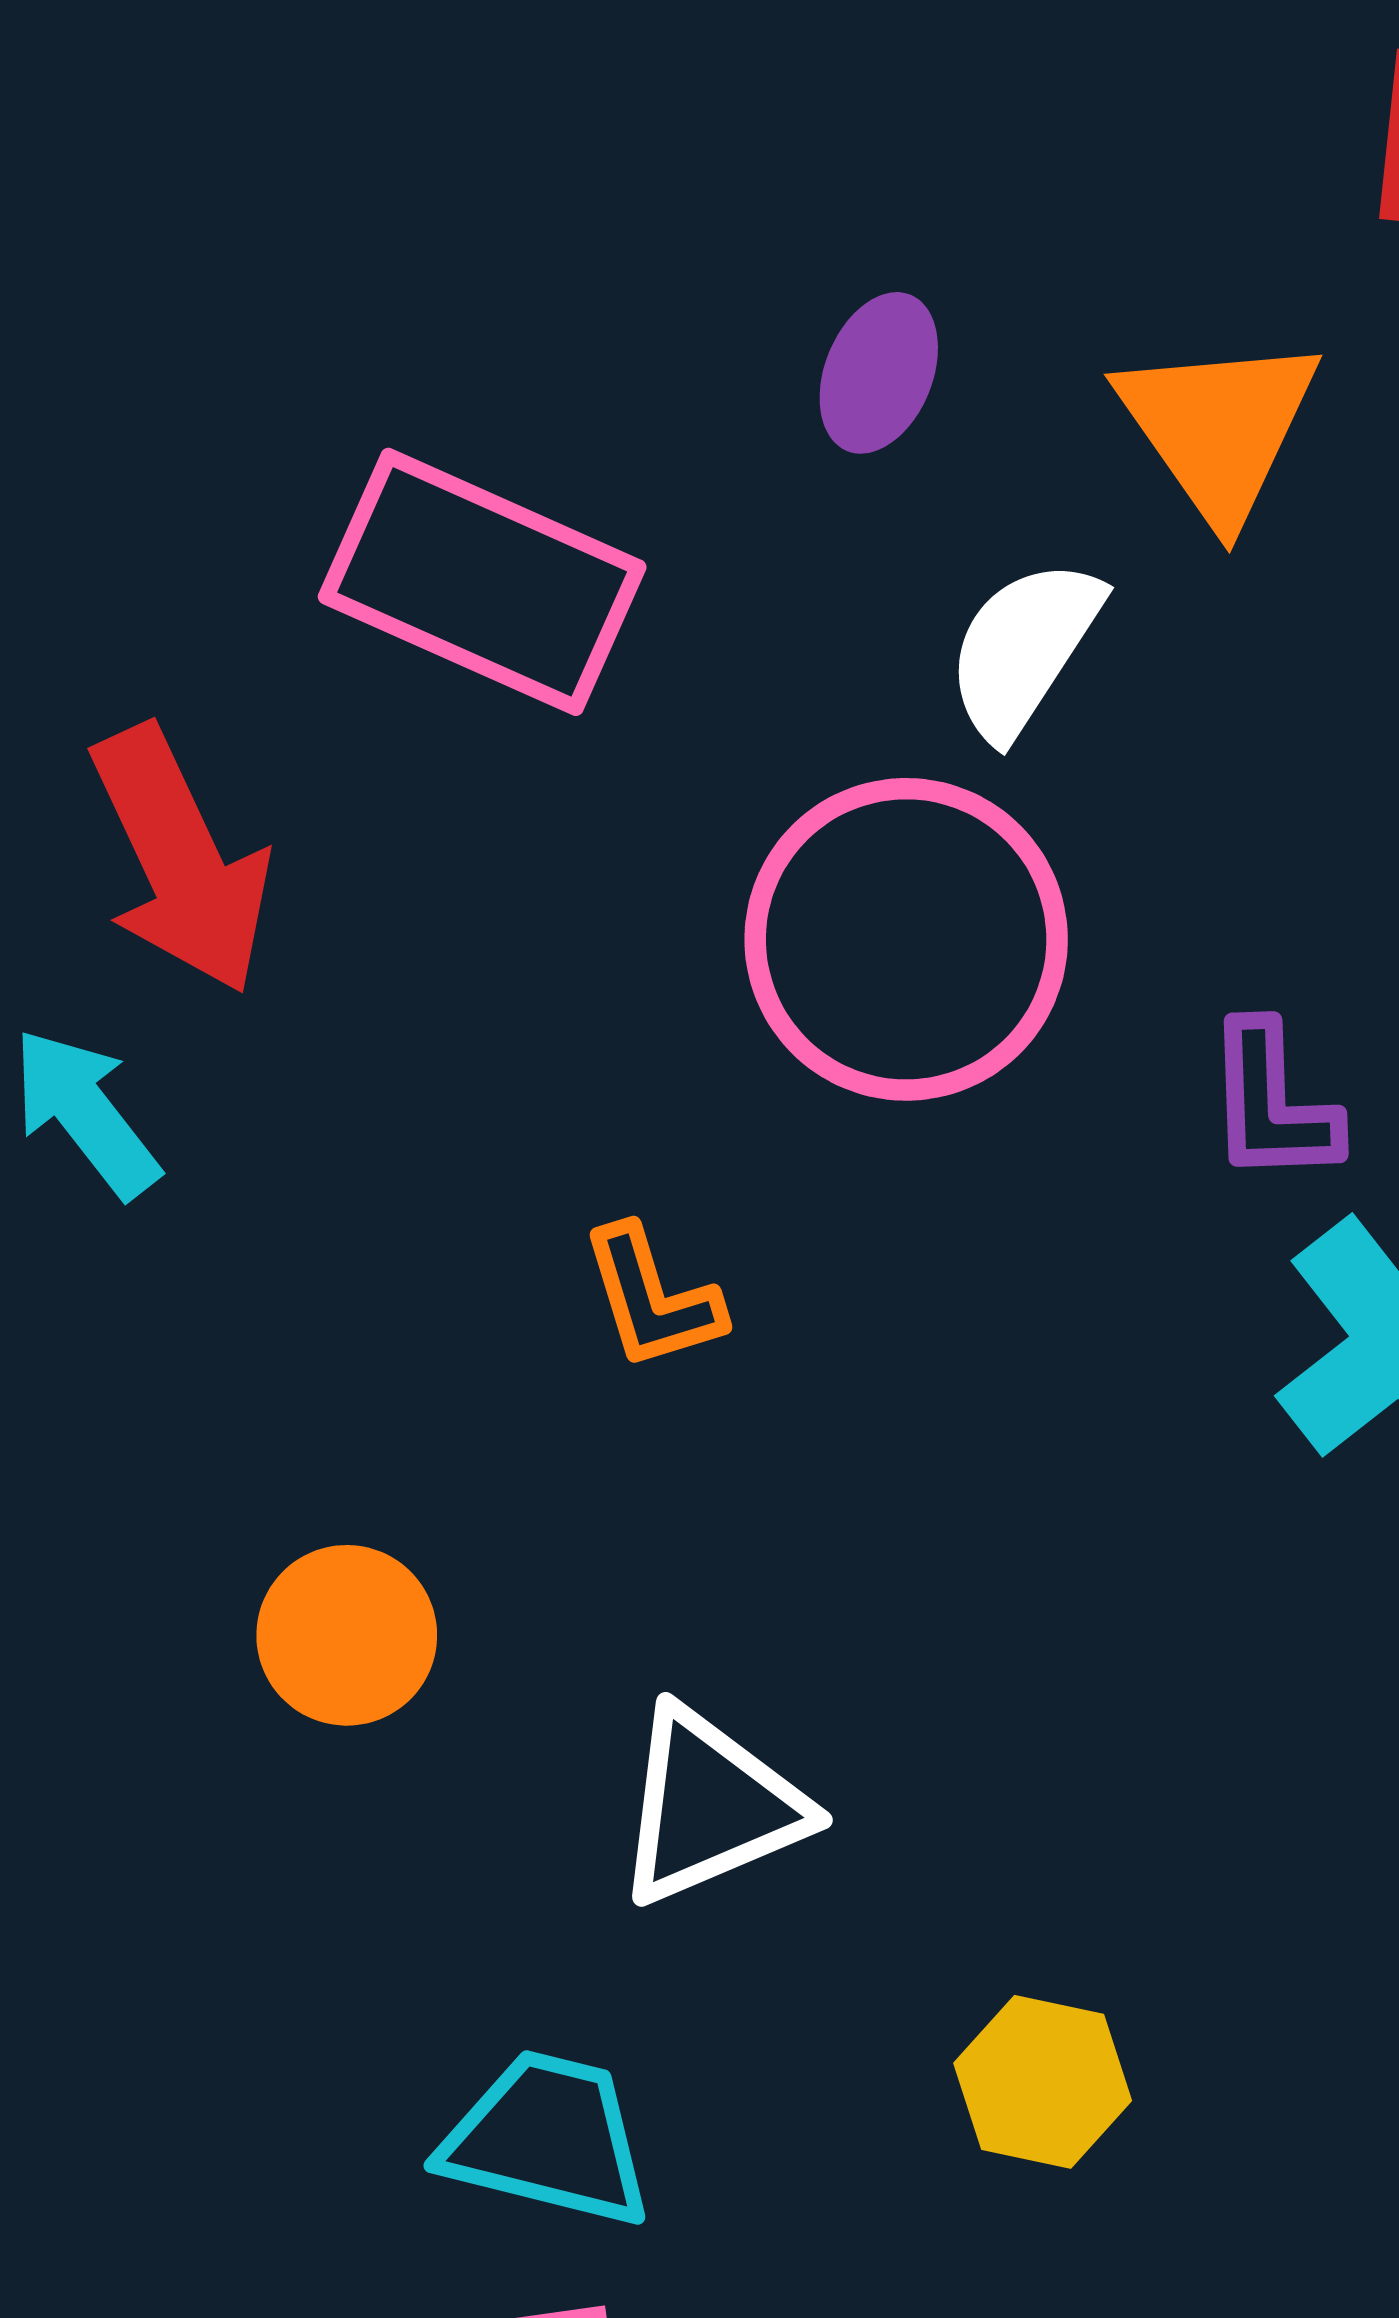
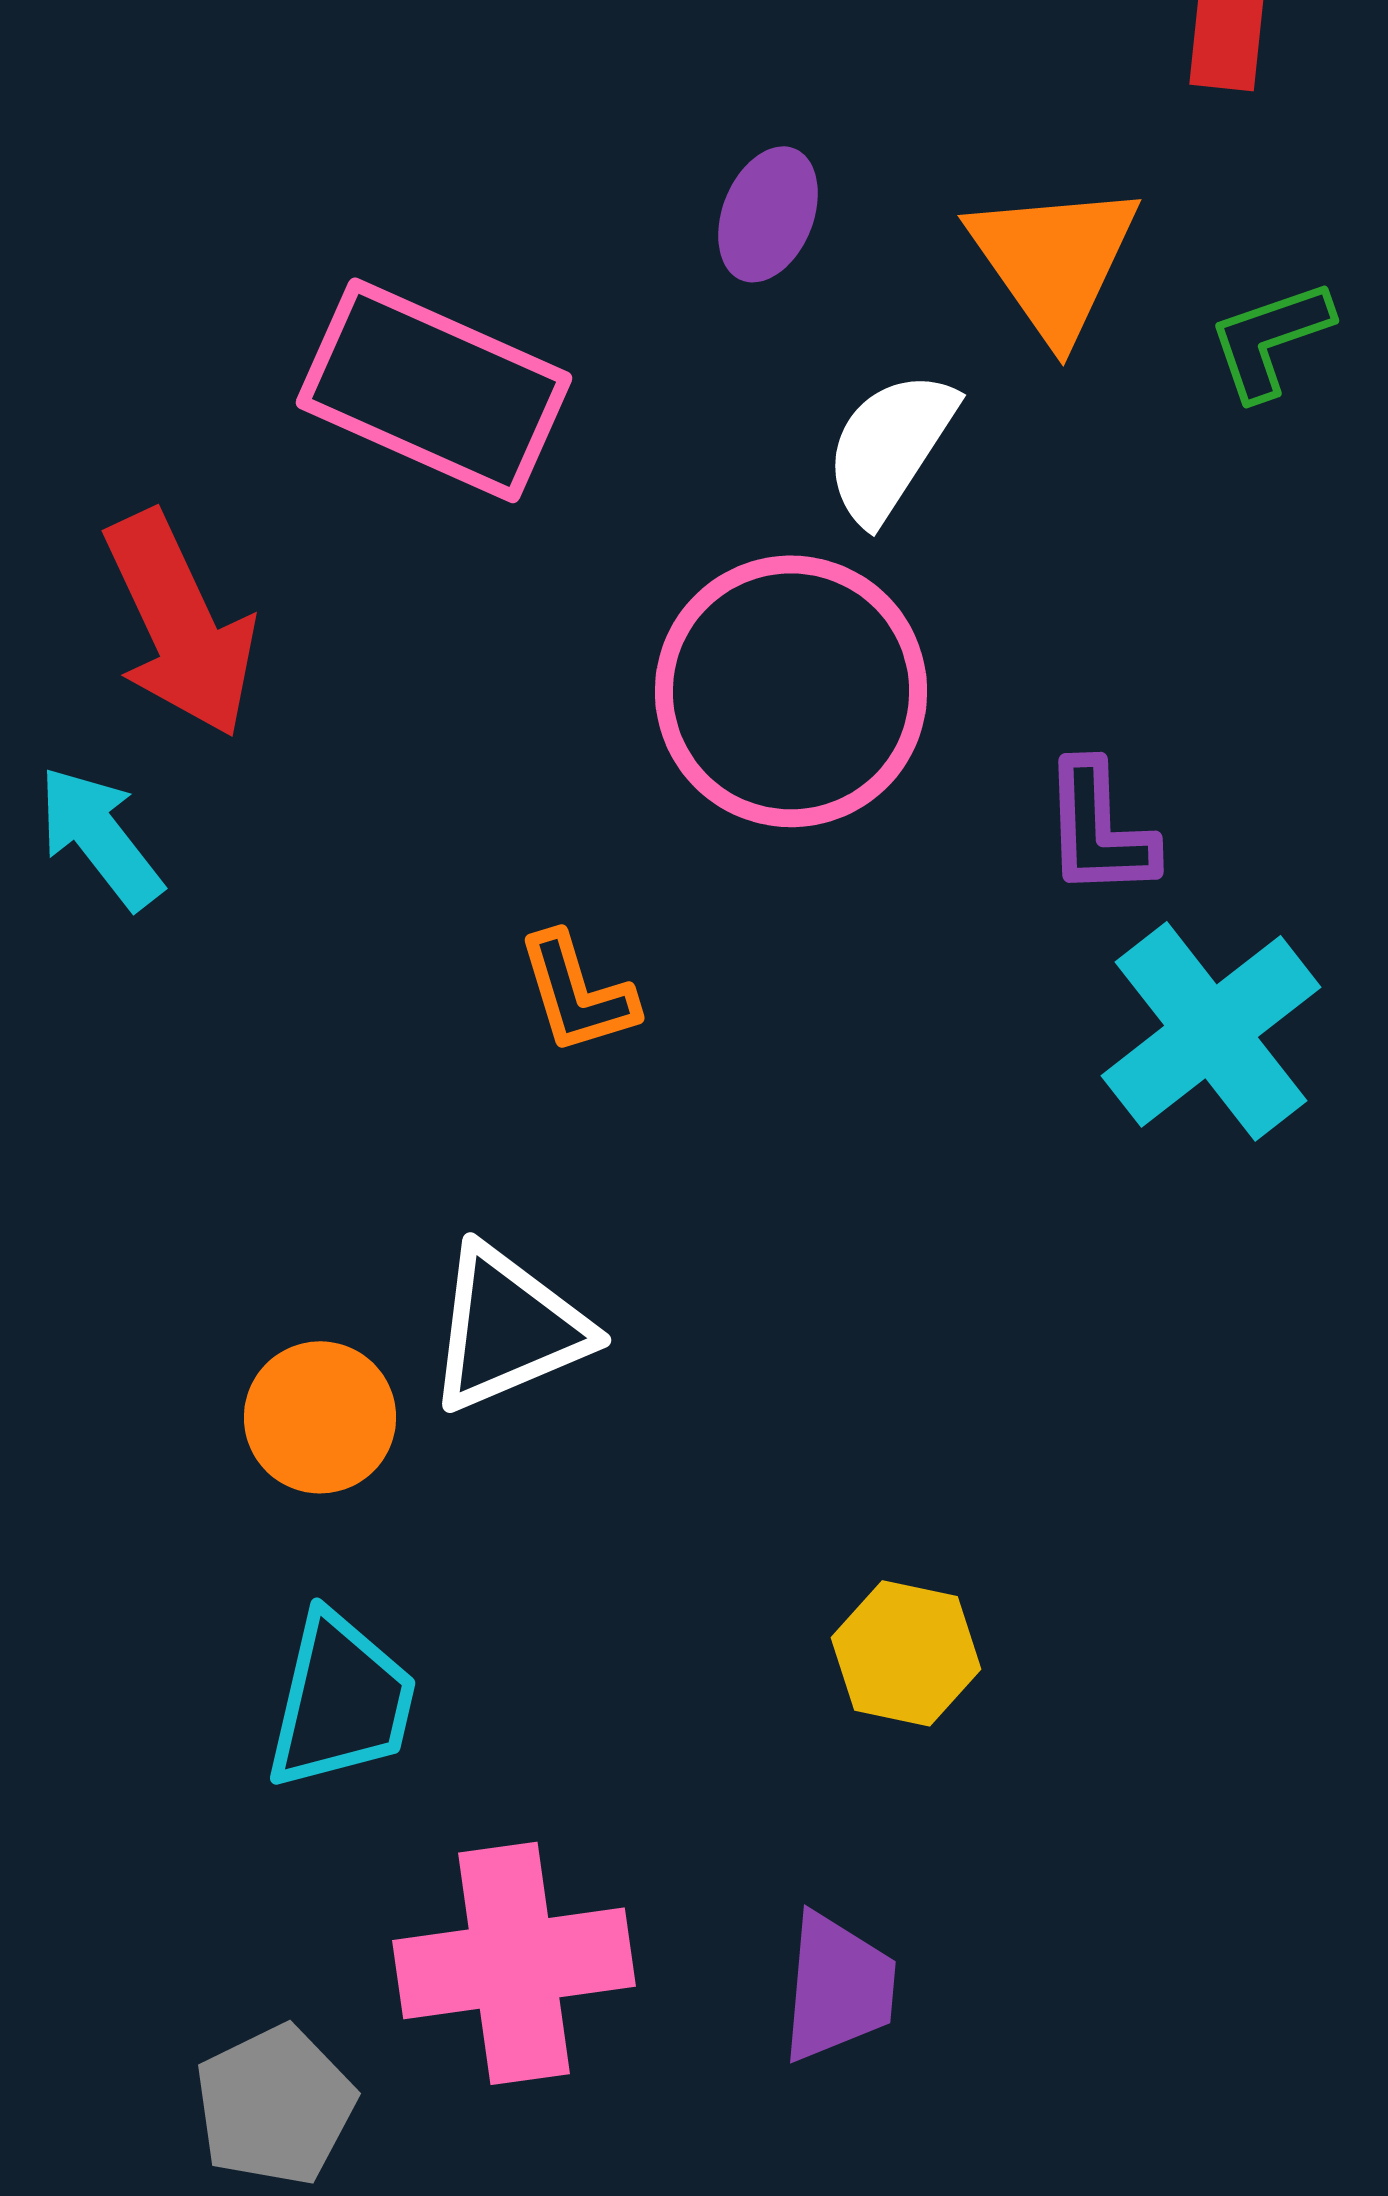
orange circle: (347, 1635) -> (320, 1417), moved
white triangle: (710, 1806) -> (508, 1328), moved
cyan trapezoid: (547, 2139) -> (341, 1701), moved, turned 89

